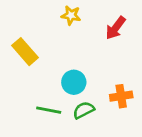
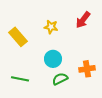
yellow star: (71, 15) -> (51, 27), moved
green line: (49, 110) -> (20, 79), moved

